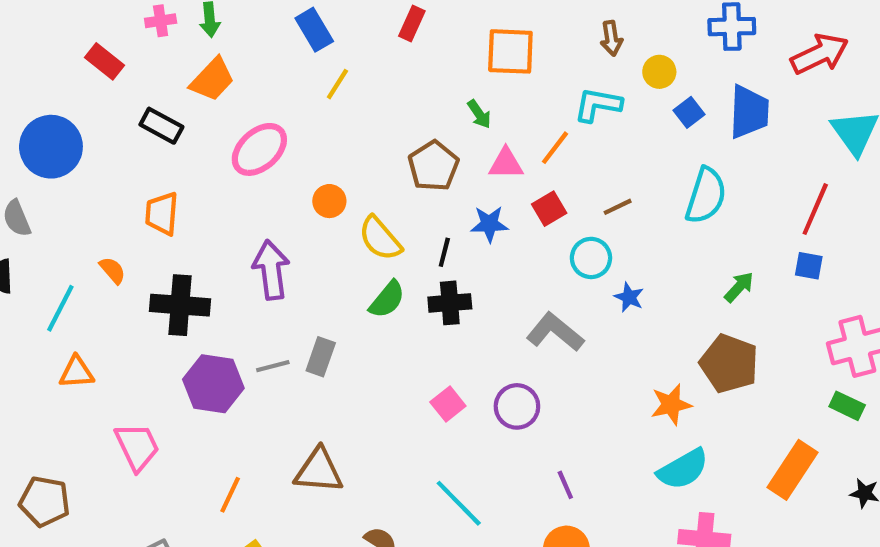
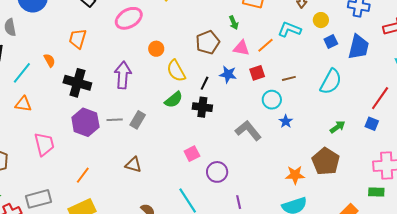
purple circle: (517, 406) -> (217, 172), moved
green rectangle: (847, 406) -> (376, 192), turned -35
brown triangle: (319, 471) -> (133, 165), moved, size x0.7

